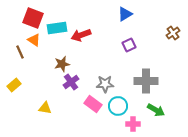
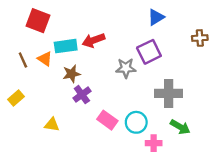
blue triangle: (125, 14) -> (156, 17), moved
cyan rectangle: (57, 28) -> (66, 46), moved
brown cross: (173, 33) -> (200, 38), turned 32
orange triangle: (34, 40) -> (45, 59), moved
purple square: (129, 45) -> (149, 52), size x1.5
gray star: (105, 84) -> (126, 68), moved

